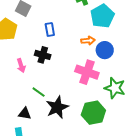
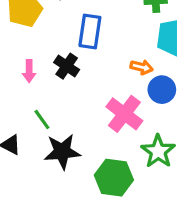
blue rectangle: (50, 29) -> (90, 32), size x1.5

